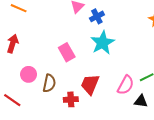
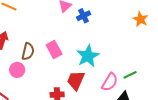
cyan star: (103, 43) -> (88, 56), moved
brown semicircle: (49, 83) -> (28, 51), moved

